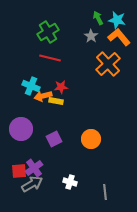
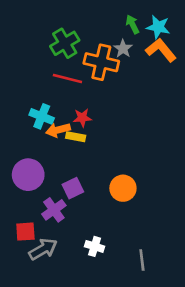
orange cross: (108, 64) -> (101, 62), moved, turned -35
purple cross: (34, 168) -> (54, 210), moved

